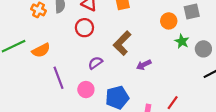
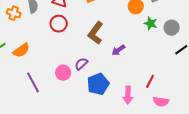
purple semicircle: (95, 63) -> (81, 64), moved
purple line: (59, 78) -> (33, 82), moved
pink circle: (86, 90) -> (63, 73), moved

